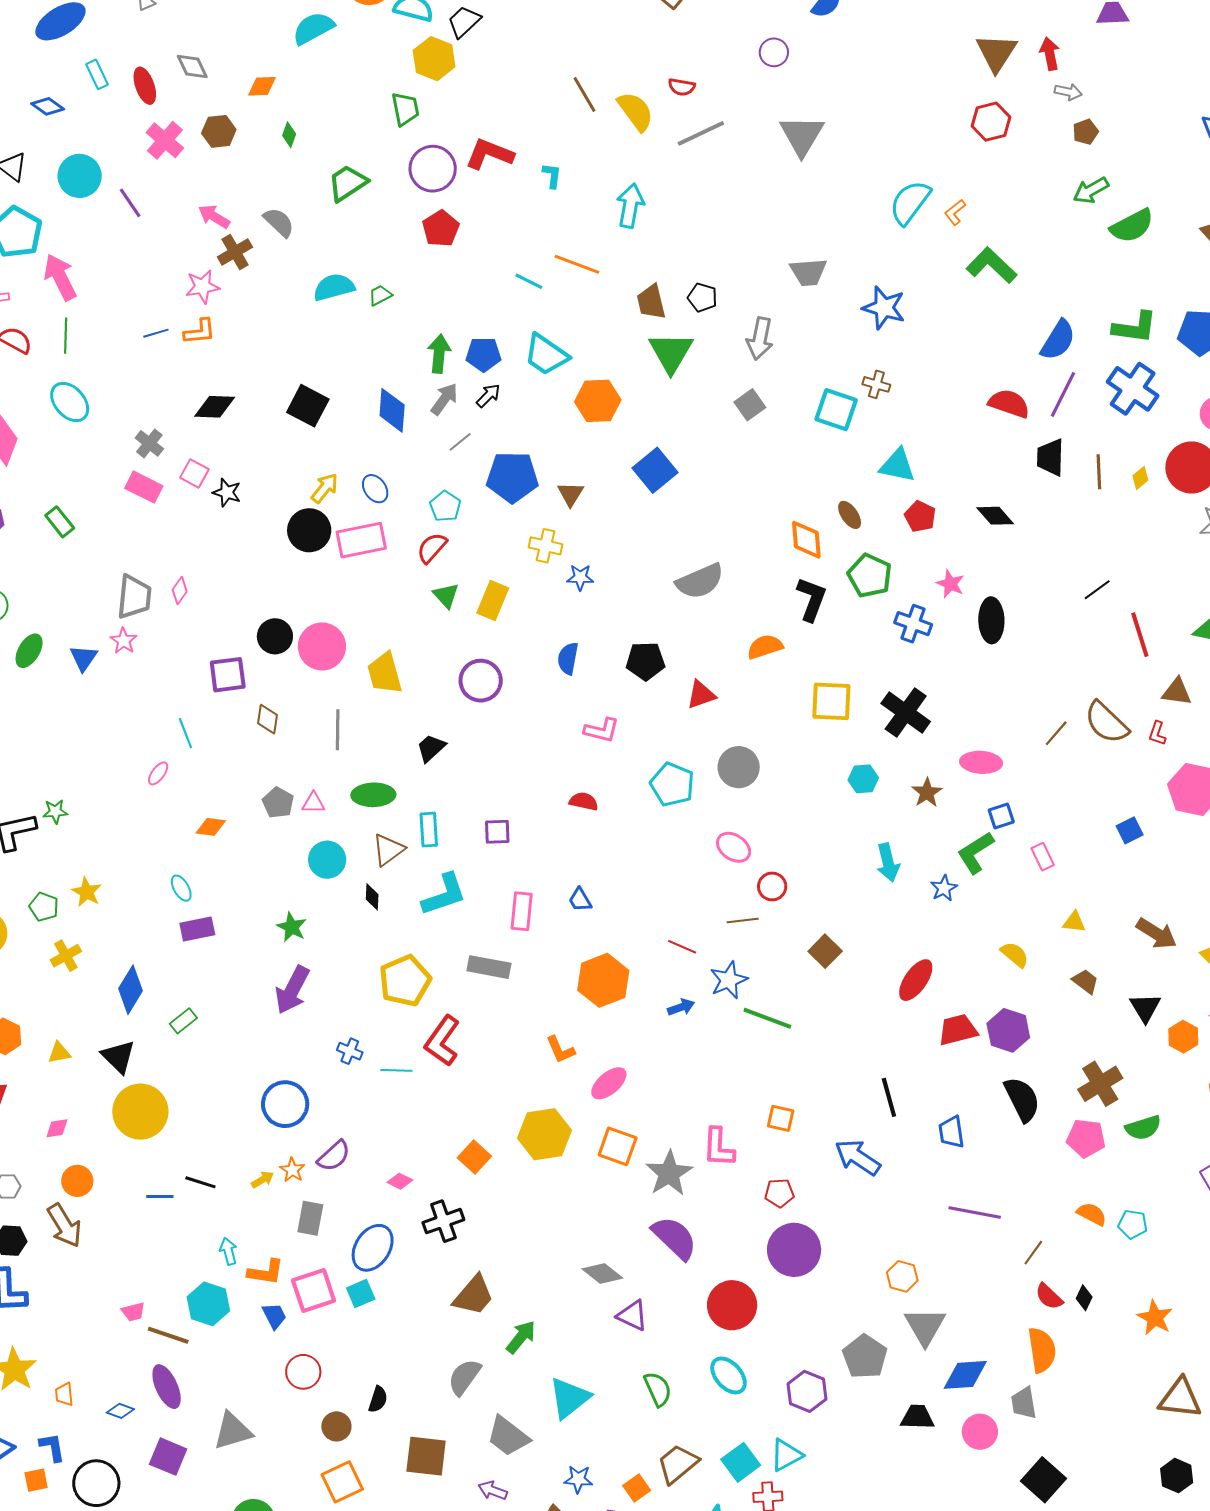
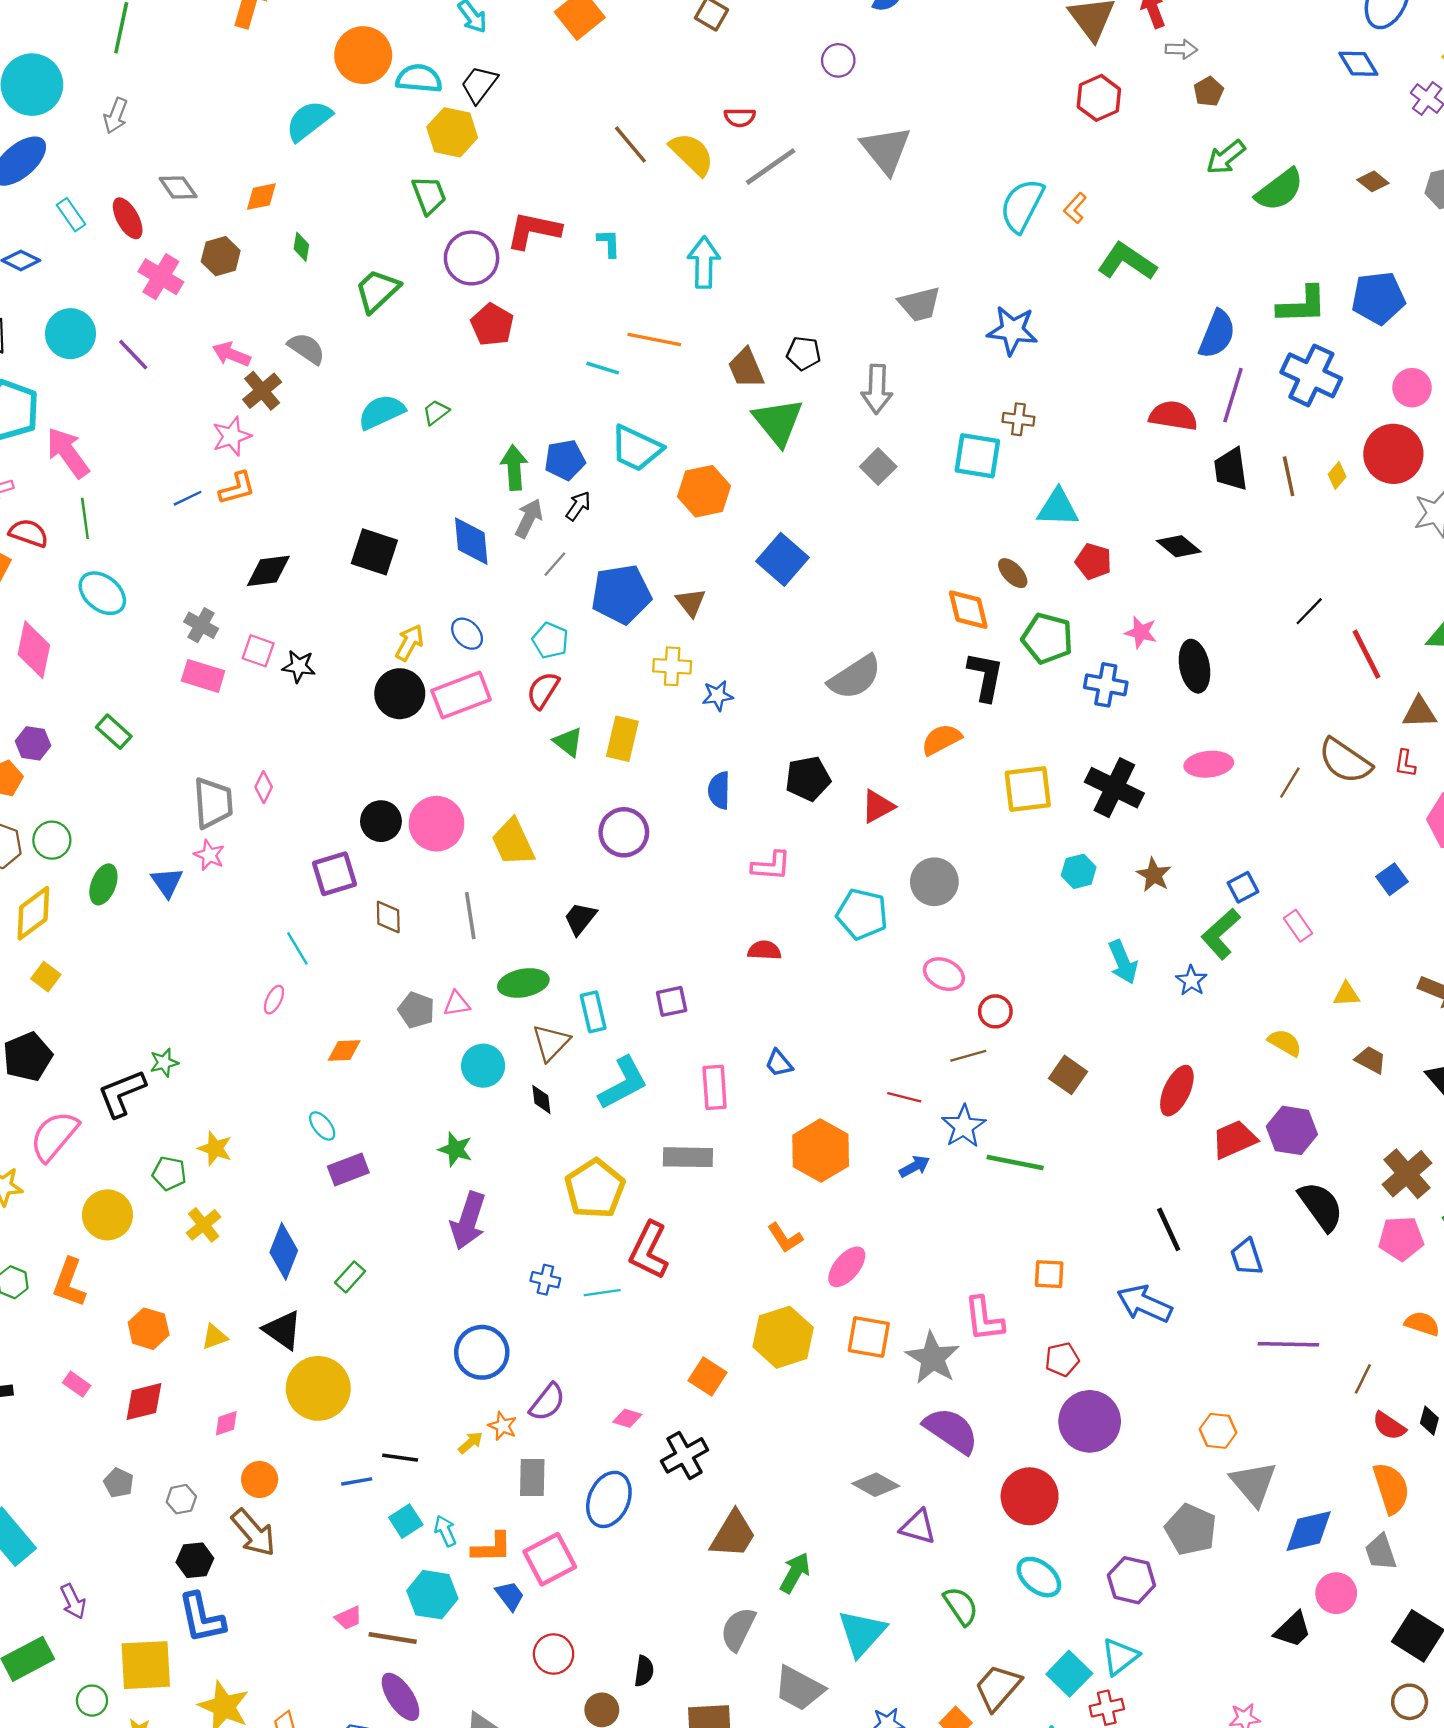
pink ellipse: (981, 762) -> (1209, 764), moved
cyan square: (361, 1294) -> (406, 1521), moved
black trapezoid: (917, 1417) -> (1293, 1630), moved, turned 144

